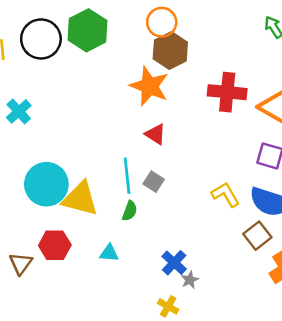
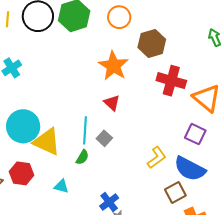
orange circle: (162, 22) -> (119, 17), moved
brown hexagon: (170, 50) -> (152, 43), moved
yellow L-shape: (226, 195) -> (157, 157), turned 75

